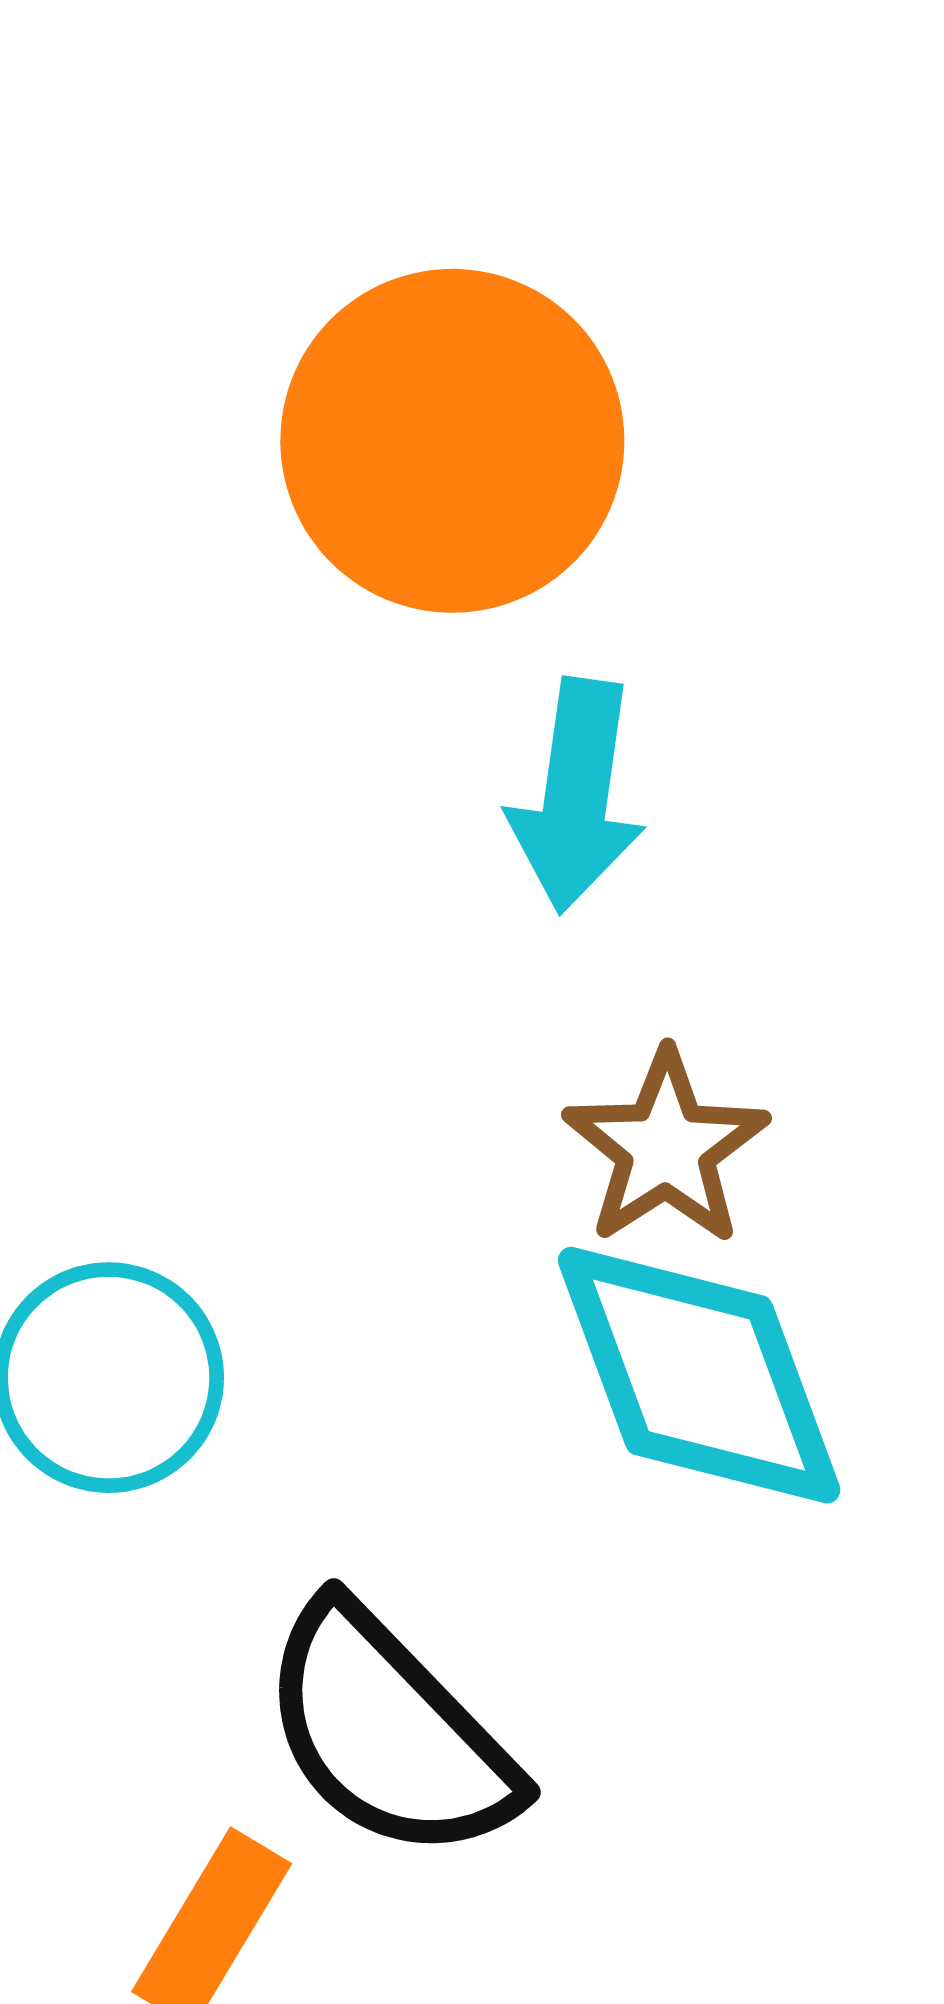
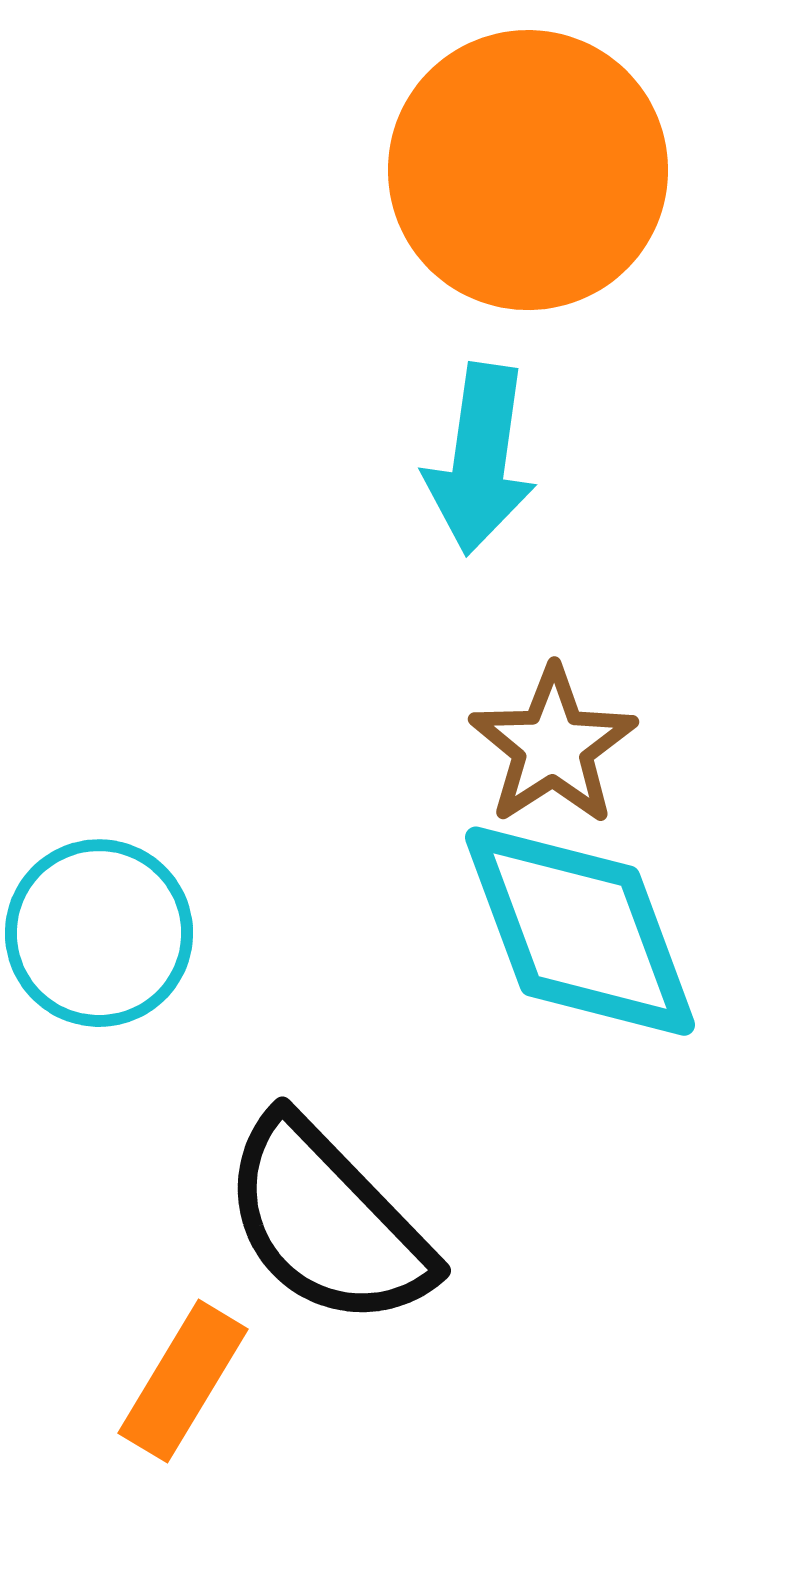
orange circle: (452, 441) -> (528, 170), moved

